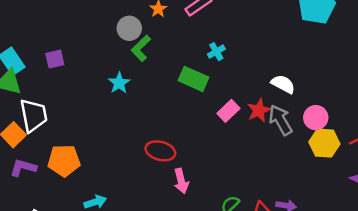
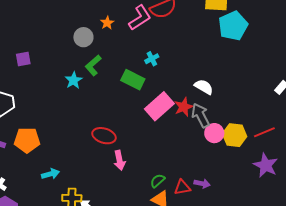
green L-shape: (141, 48) -> (93, 65), moved
pink rectangle: (228, 111) -> (159, 106), size x1.6
pink circle: (316, 118) -> (214, 133), moved

